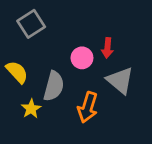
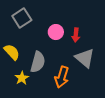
pink circle: (82, 58) -> (56, 32), moved

